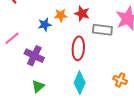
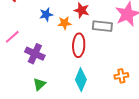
orange star: (61, 15) -> (64, 23), moved
blue star: (45, 25) -> (46, 14), moved
orange cross: (120, 80) -> (121, 76), turned -32

